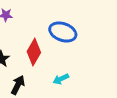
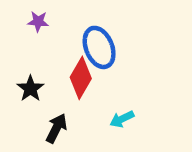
blue ellipse: (63, 32) -> (99, 47), moved, turned 48

